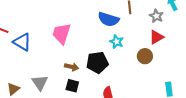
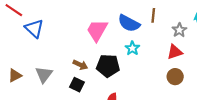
pink trapezoid: (62, 34) -> (97, 30), moved
brown circle: (145, 56) -> (175, 77), moved

